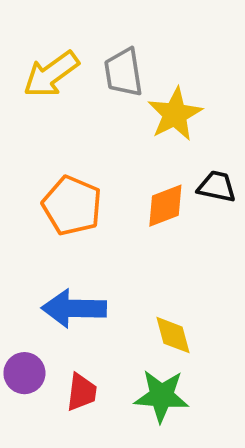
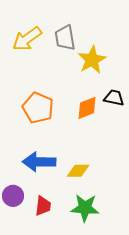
yellow diamond: (173, 335) -> (78, 171), moved, turned -75

